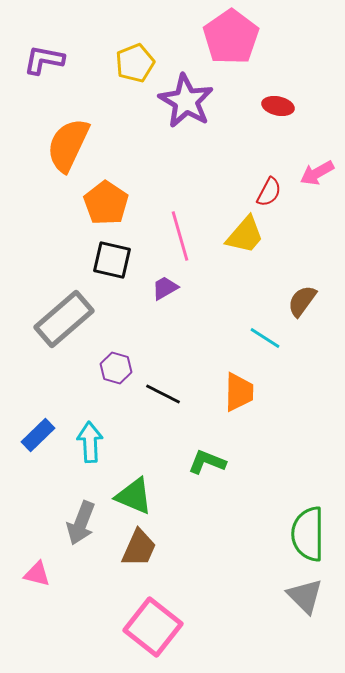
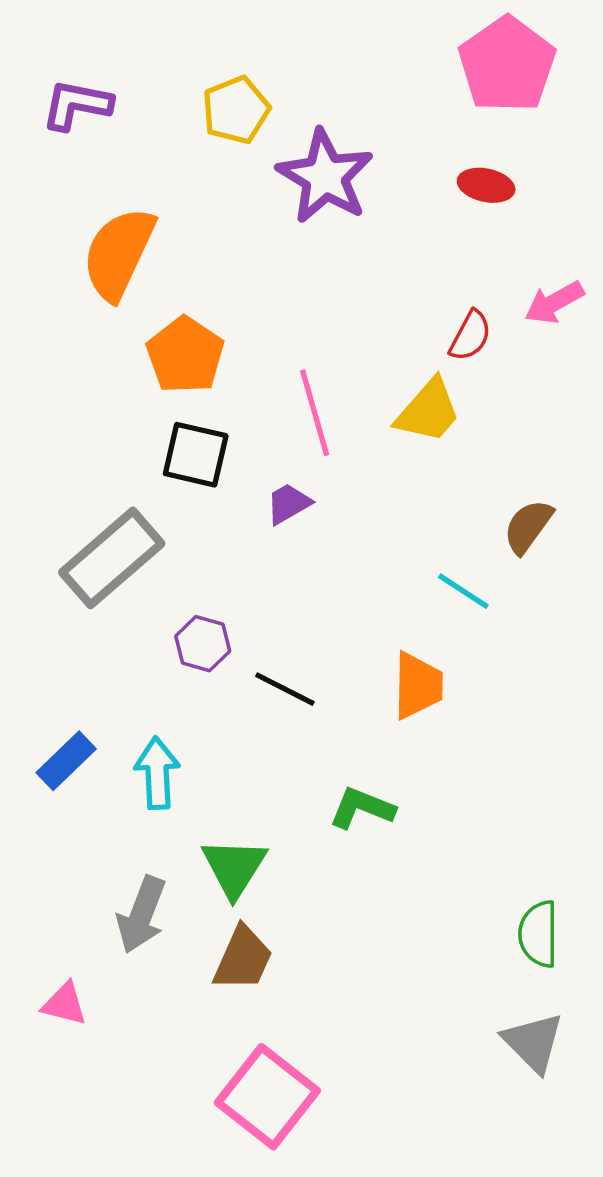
pink pentagon: (231, 37) -> (507, 65), moved
green triangle: (134, 496) -> (234, 868), turned 39
green semicircle: (308, 534) -> (539, 934), size x0.7

